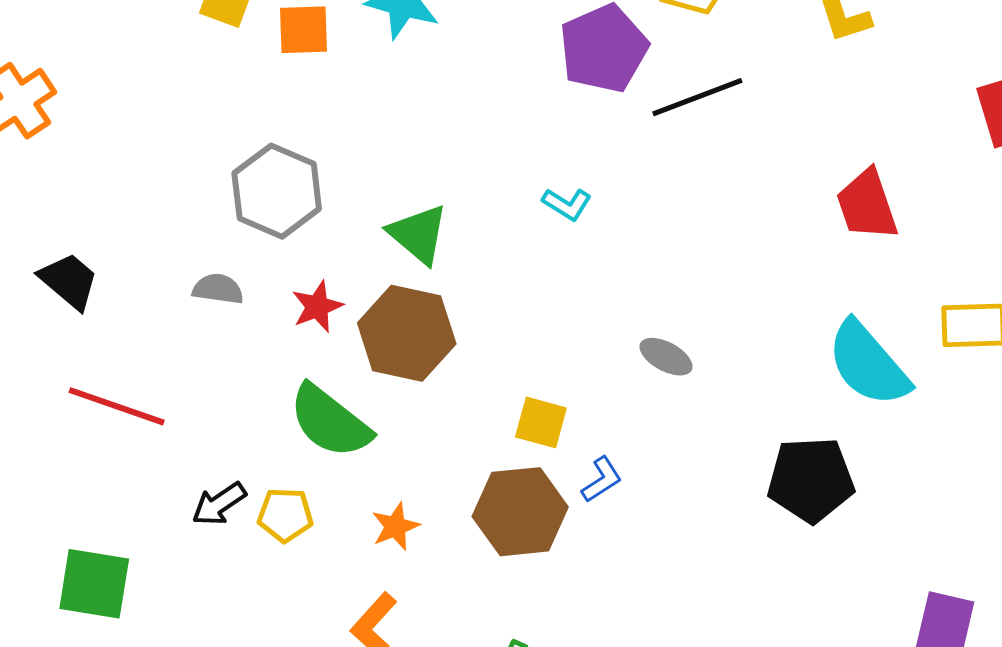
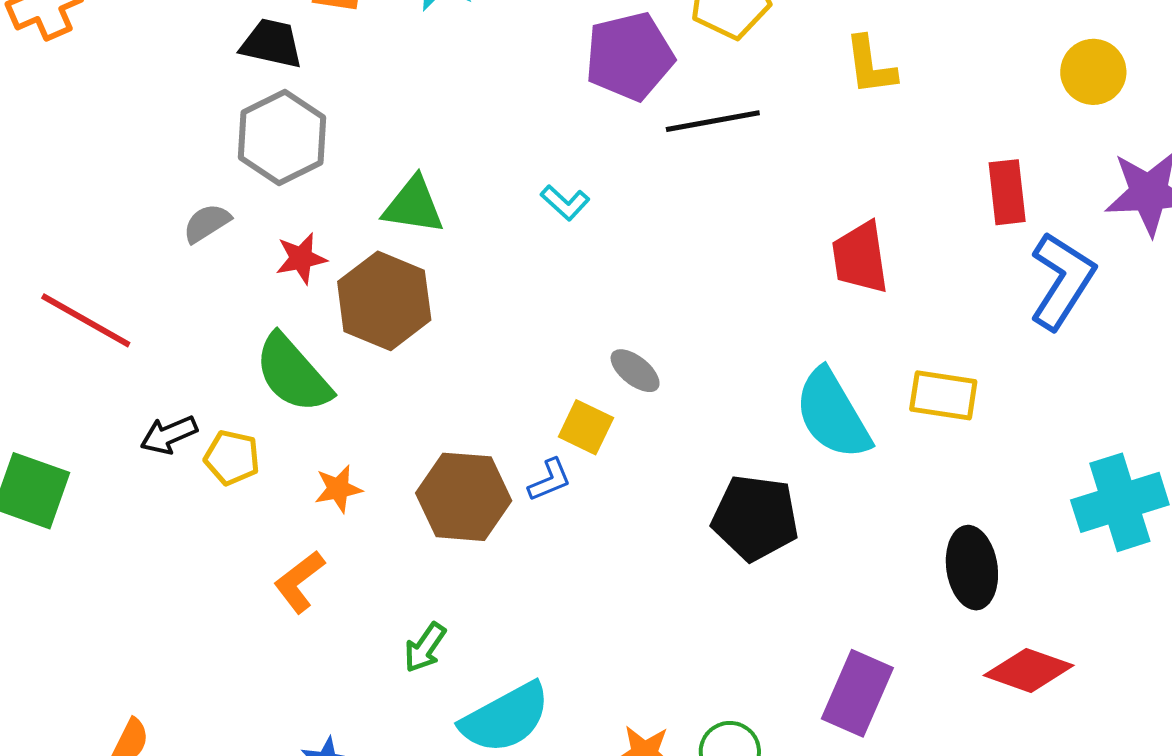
green triangle: (418, 234) -> (414, 205), turned -42
black trapezoid: (69, 281) -> (272, 43), moved, turned -38
gray semicircle: (218, 289) -> (207, 223), turned -51
yellow square: (541, 422) -> (586, 427), moved

